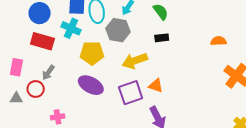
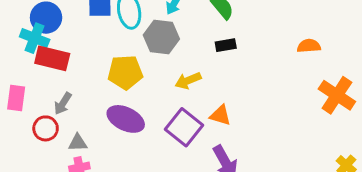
cyan cross: (71, 28) -> (35, 38), moved
yellow arrow: (135, 61) -> (188, 81), size x0.7
purple square: (131, 93) -> (184, 127), turned -30
gray triangle: (16, 98) -> (78, 143), moved

